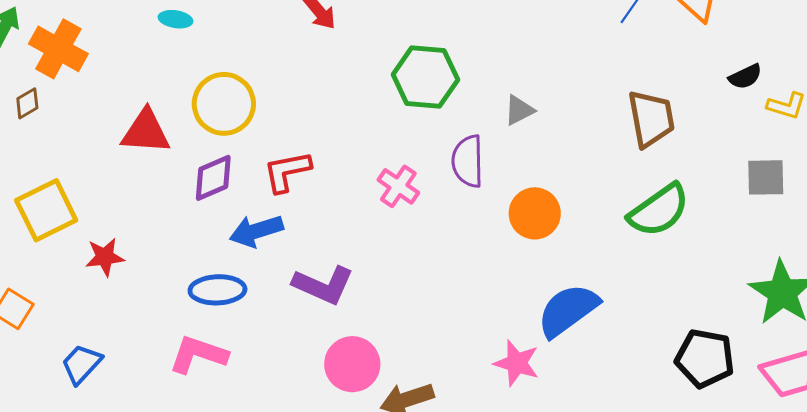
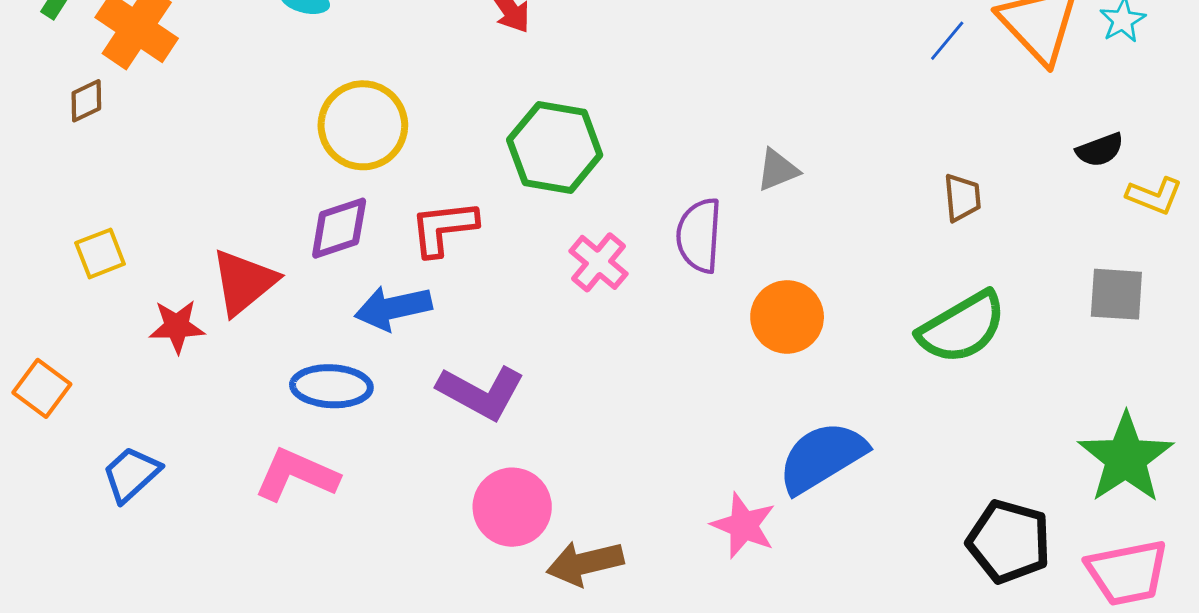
green hexagon: (425, 77) -> (555, 147), moved
brown trapezoid: (651, 119) -> (962, 198), size x0.6
red triangle: (146, 132) -> (244, 282), moved, turned -48
yellow square: (46, 210) -> (100, 253), size x0.6

